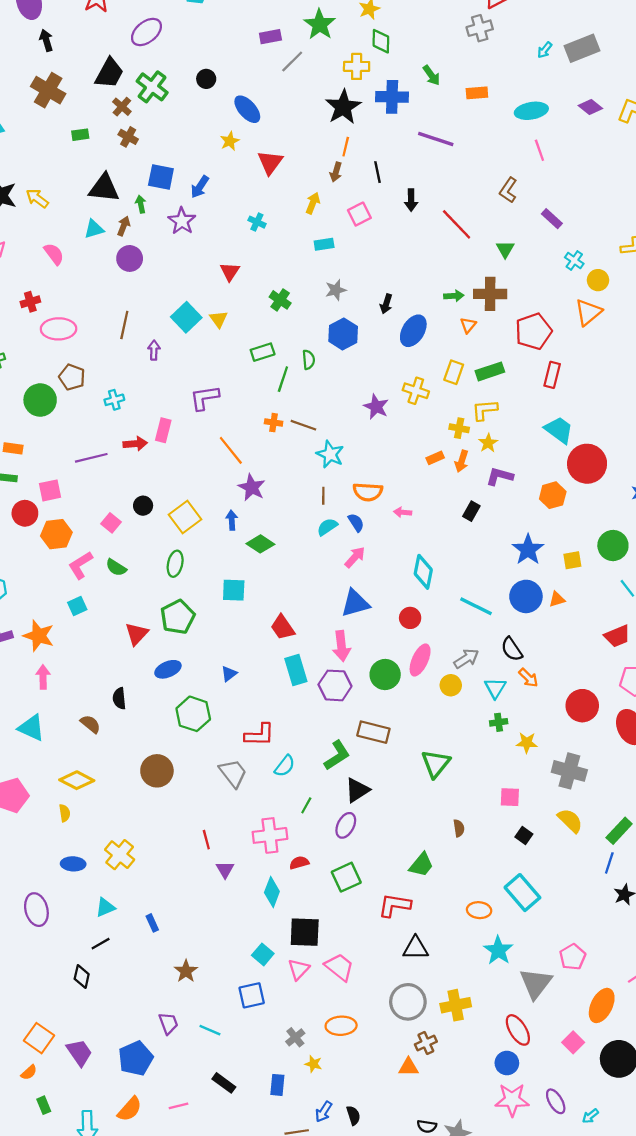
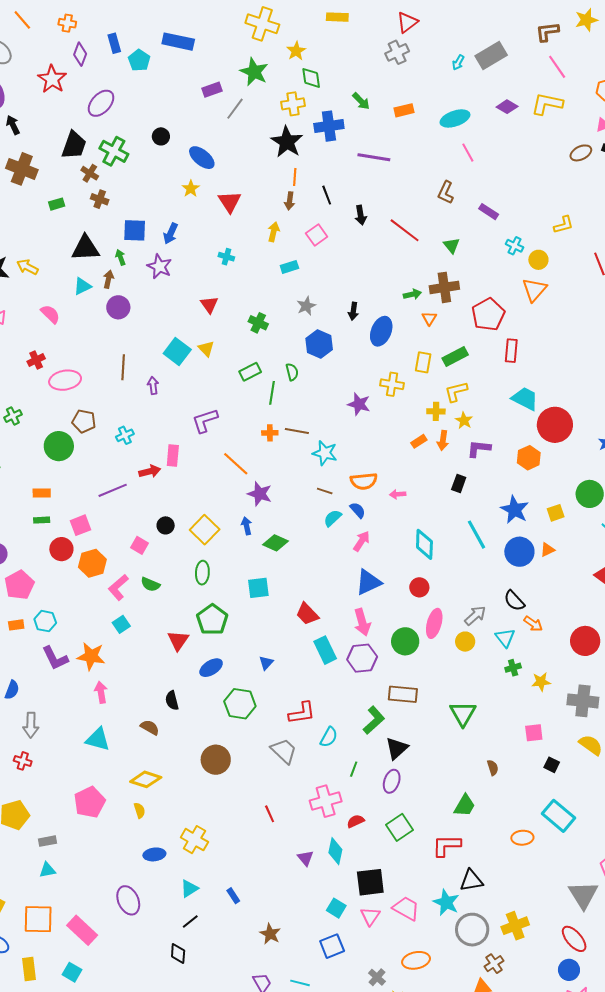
brown line: (323, 496) -> (325, 491), turned -63
cyan line: (476, 606) -> (477, 535), moved, turned 44
purple triangle: (225, 870) -> (305, 858), moved
cyan star: (498, 950) -> (446, 902), moved

